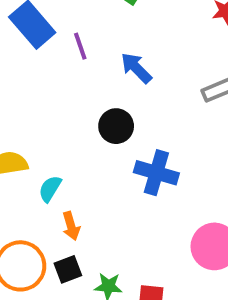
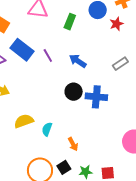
blue cross: (156, 173) -> (96, 97), moved
orange arrow: (71, 226) -> (73, 144), moved

